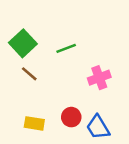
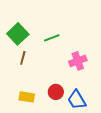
brown line: (29, 74) -> (23, 58), turned 64

